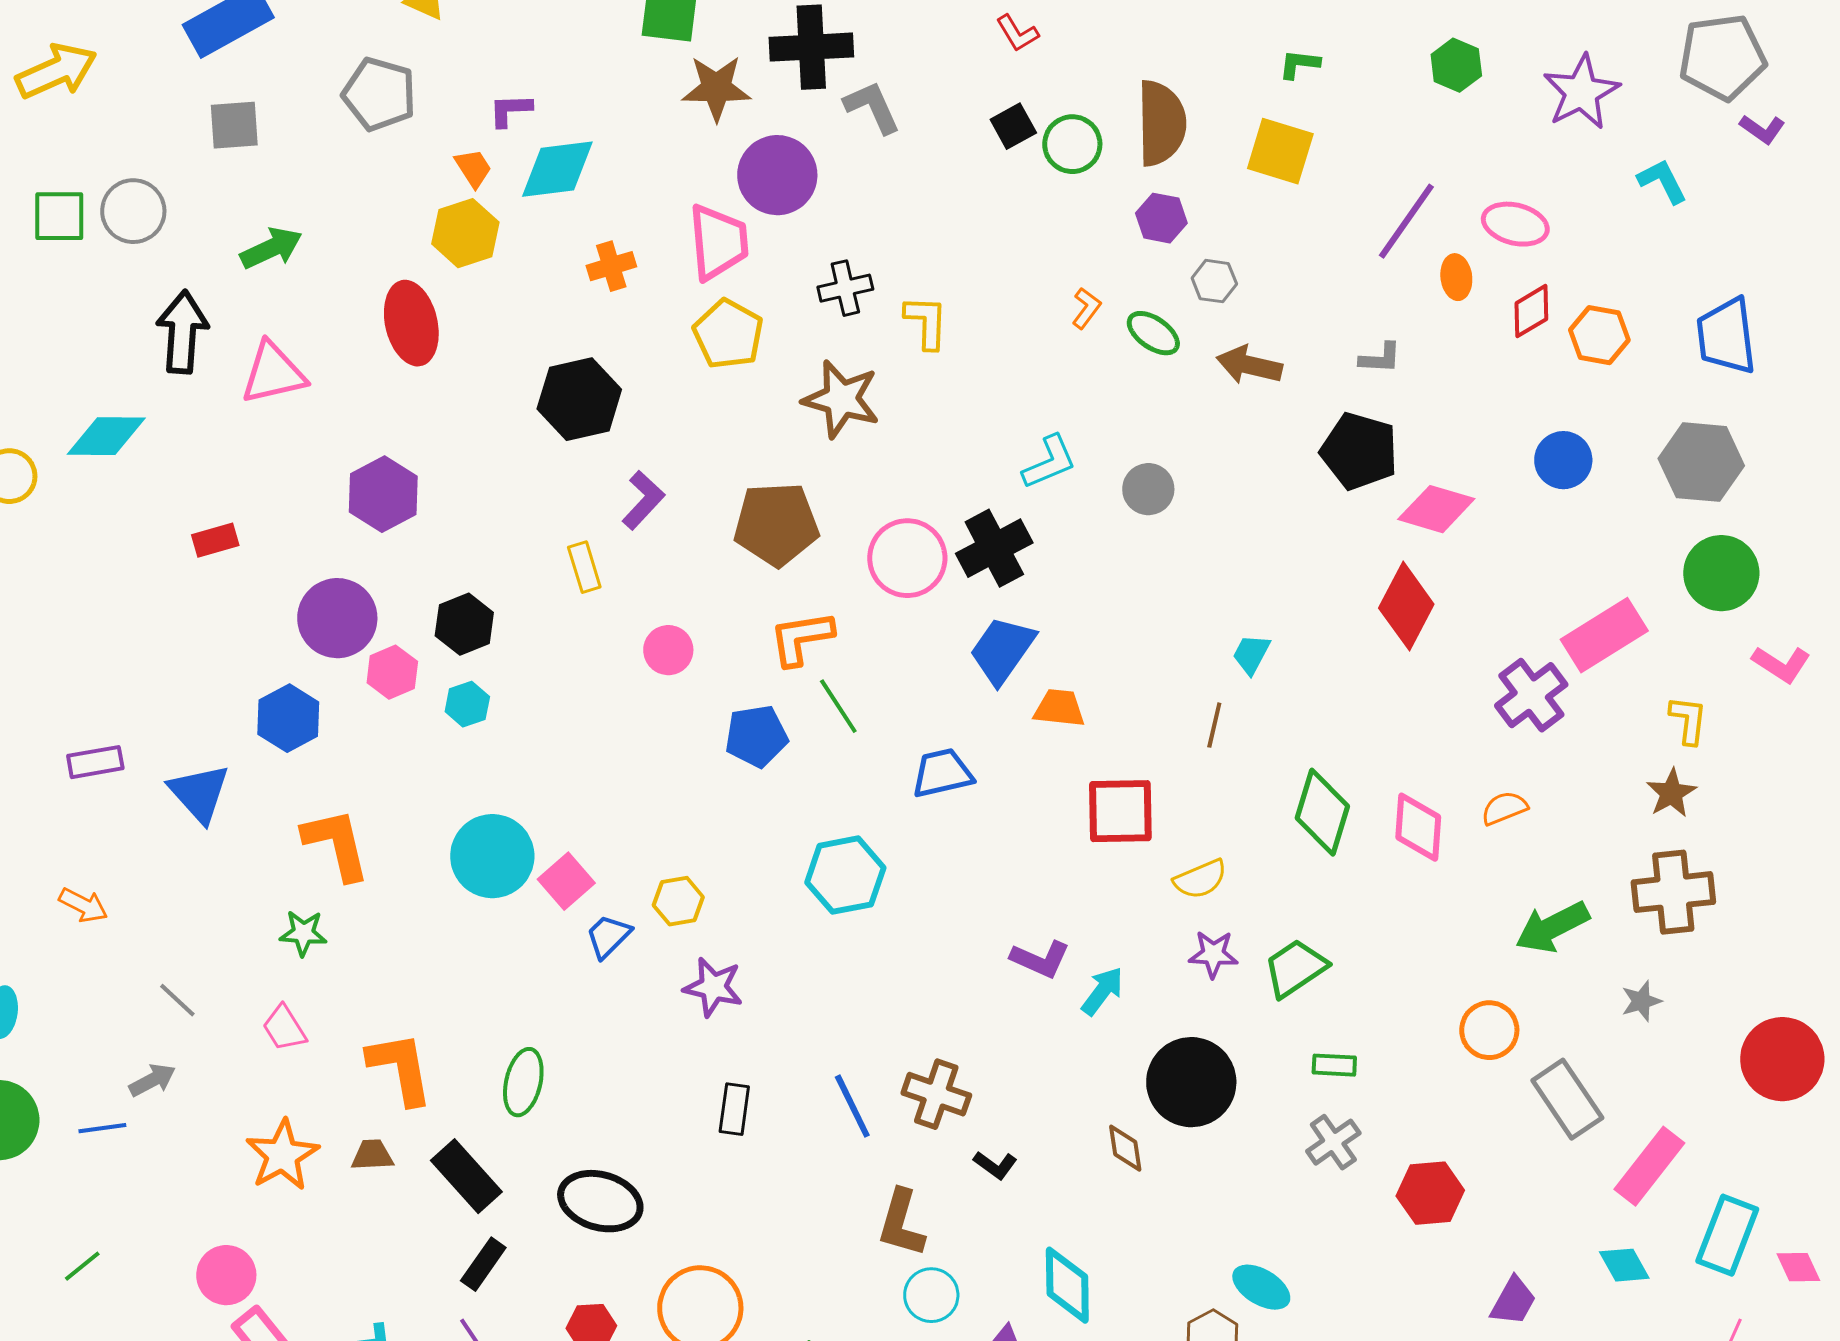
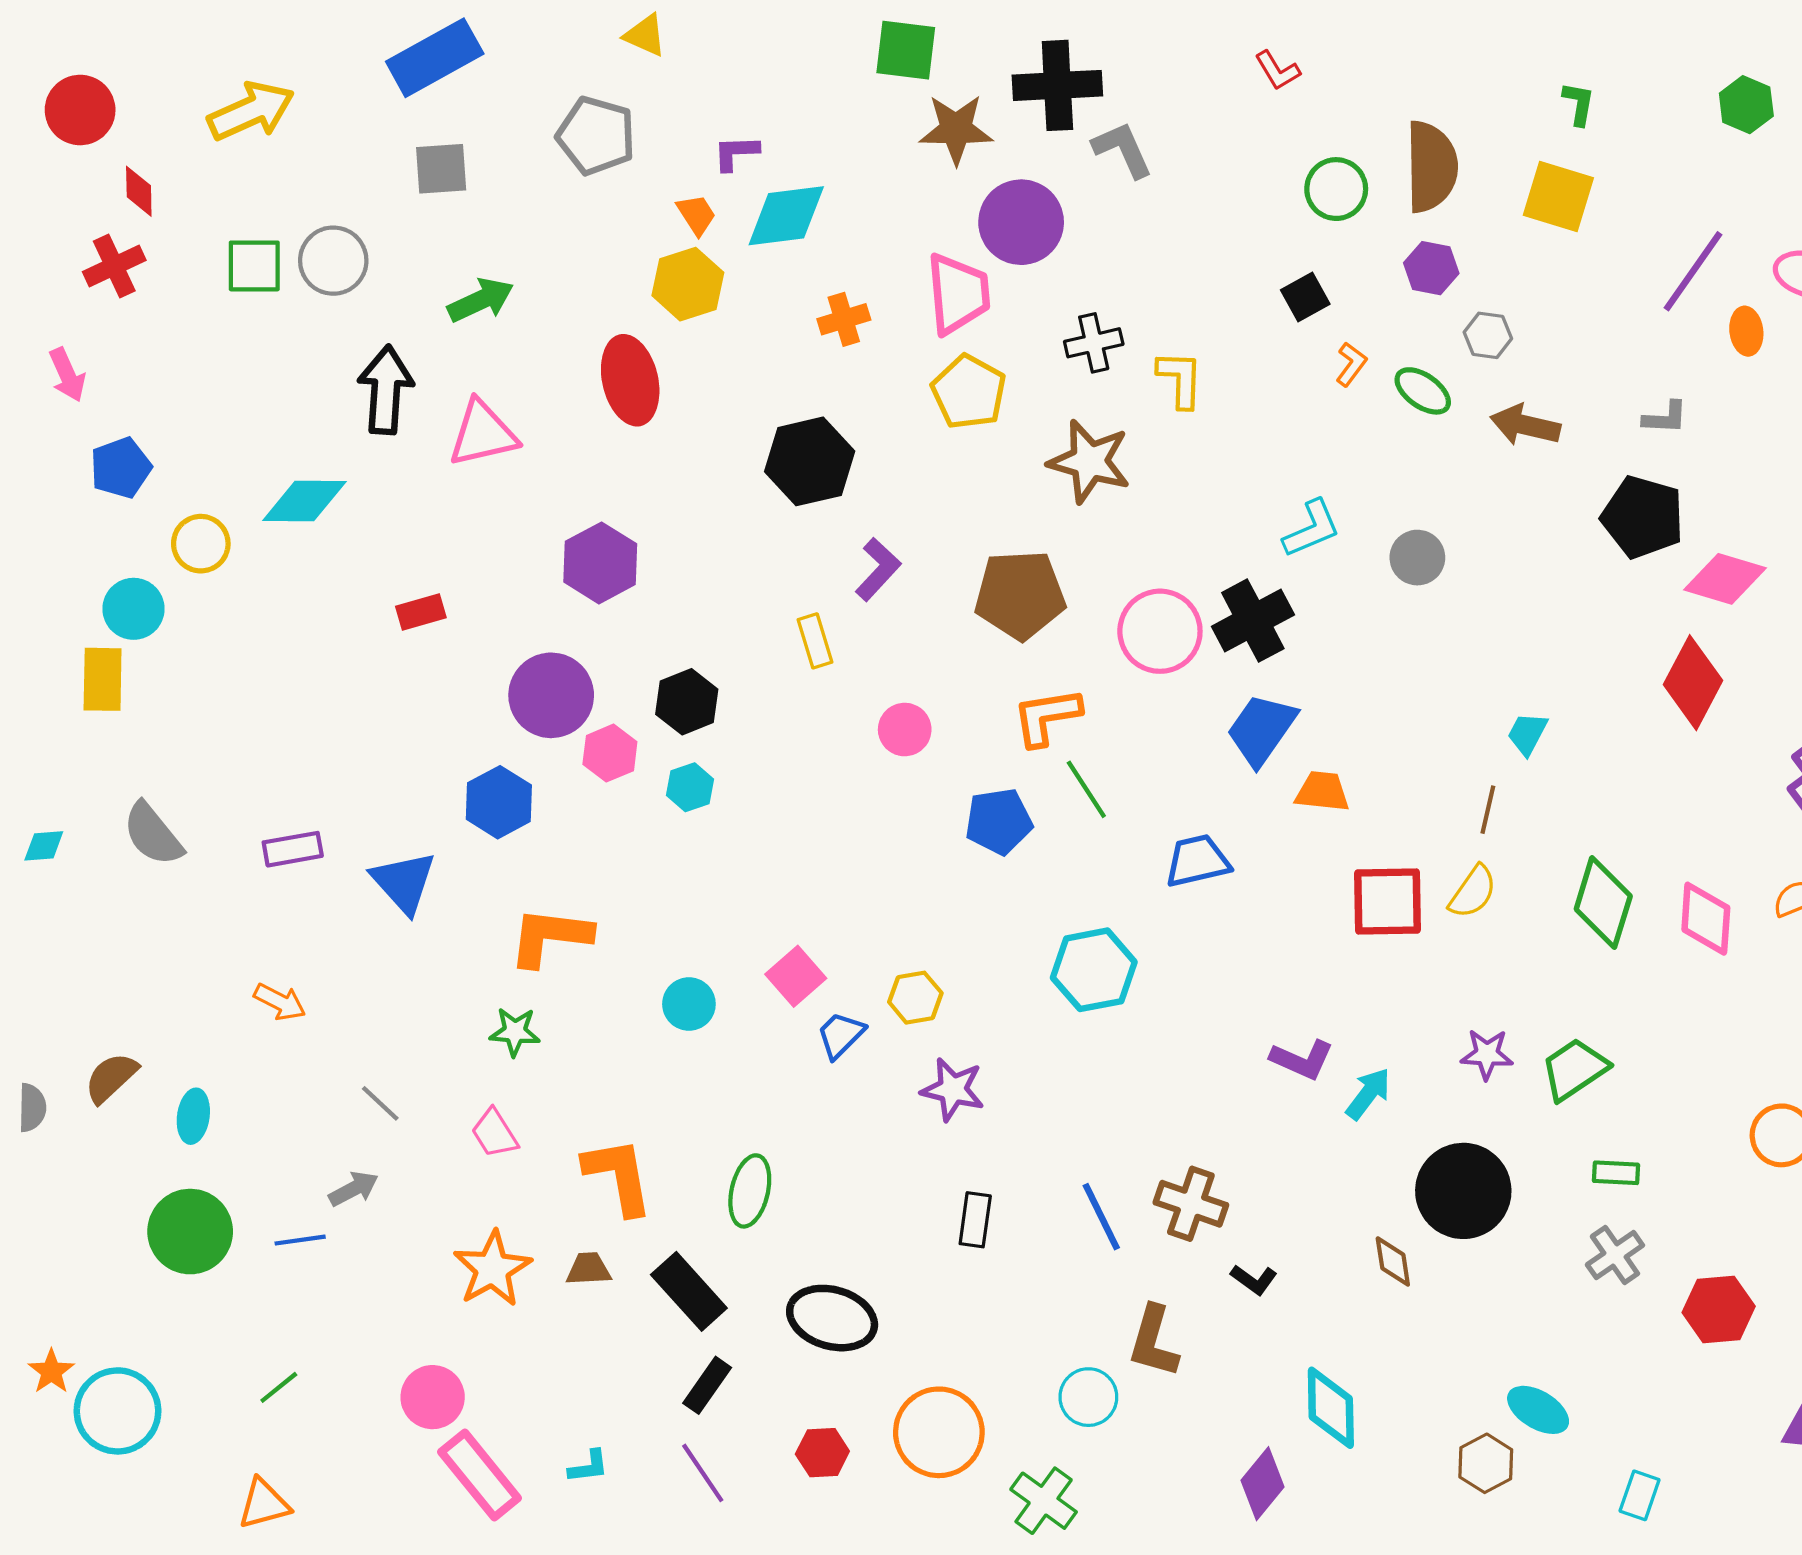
green L-shape: (1299, 64) -> (1579, 104), turned 93
black square: (1013, 126) -> (1305, 297), moved
orange L-shape: (336, 844) -> (550, 937), turned -70
cyan circle: (492, 856) -> (689, 1004), moved, size x0.6
yellow semicircle: (1200, 879) -> (1473, 892), moved, turned -32
cyan circle: (931, 1295) -> (1088, 1397), moved

